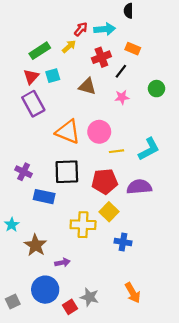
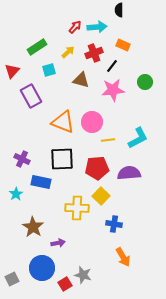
yellow arrow: (69, 46) -> (68, 52), moved
red triangle: (31, 77) -> (12, 71), moved
pink star: (122, 97) -> (113, 90), size x1.6
cyan star: (12, 225) -> (16, 194), moved
orange arrow: (133, 293) -> (123, 257), moved

